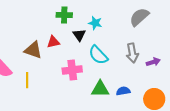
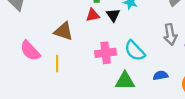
red triangle: (53, 42) -> (93, 15), moved
cyan semicircle: (98, 55) -> (135, 51), moved
green triangle: (100, 89) -> (125, 81), moved

